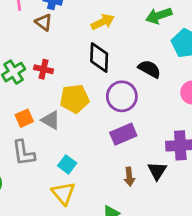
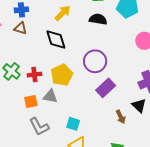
black diamond: (99, 58) -> (56, 40), moved
red cross: (44, 69) -> (34, 75), moved
black semicircle: (149, 69) -> (98, 19), moved
orange square: (24, 118) -> (31, 102), turned 32

